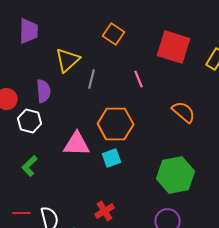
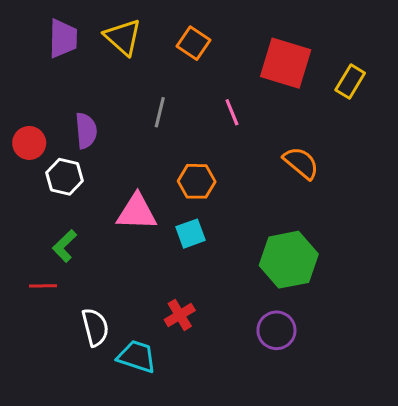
yellow triangle: (68, 60) -> (123, 37), moved, turned -36
orange hexagon: (116, 124) -> (197, 181), size x0.7
red line: (22, 213) -> (43, 286), moved

